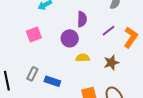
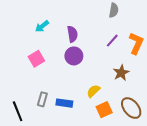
purple semicircle: (82, 19) -> (72, 34), moved
yellow semicircle: (83, 58) -> (93, 91), moved, turned -32

